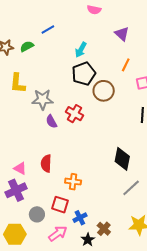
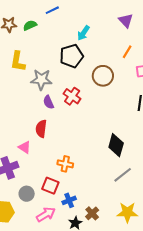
black pentagon: (84, 74) -> (71, 56), moved
red semicircle: (46, 163) -> (41, 129), moved
pink triangle: (20, 168) -> (25, 147), moved

